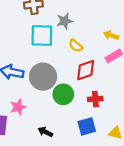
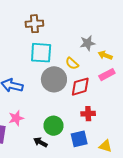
gray star: (65, 21) -> (88, 43), moved
gray circle: (43, 77) -> (54, 79), moved
green circle: (63, 94) -> (54, 126), moved

